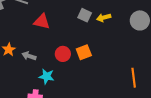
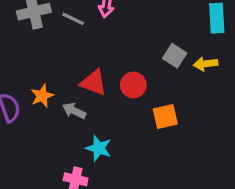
red triangle: (42, 22) -> (94, 83), moved
red circle: (63, 54) -> (133, 85), moved

